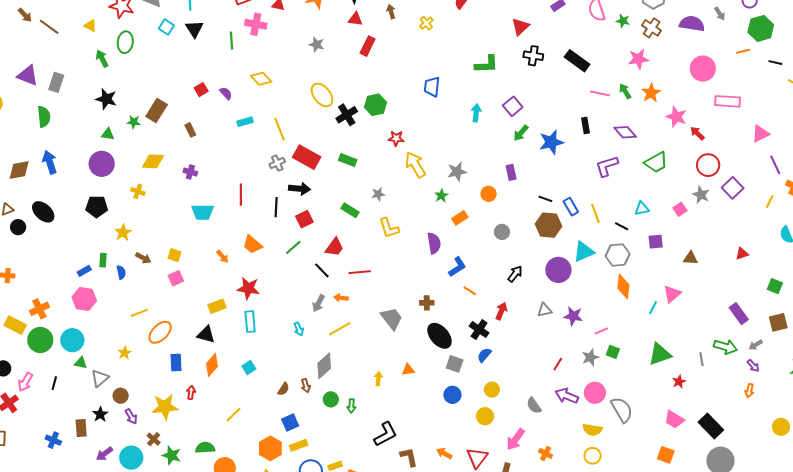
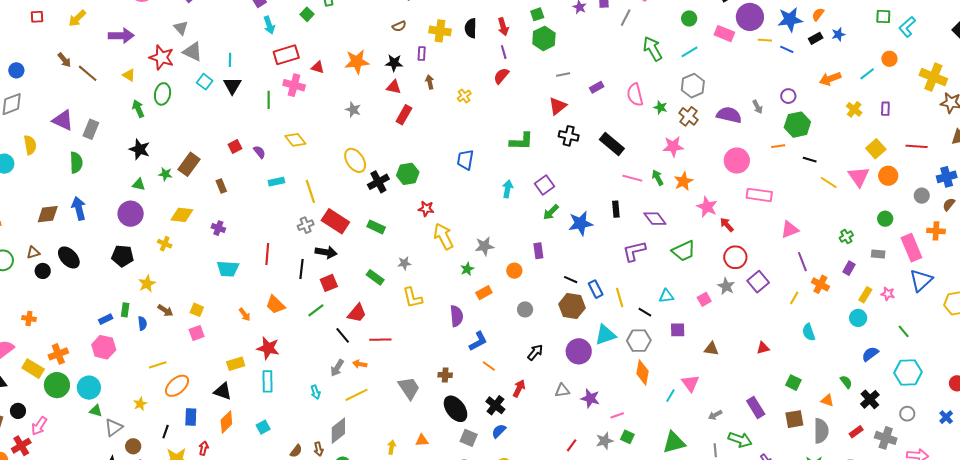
pink triangle: (672, 294) -> (690, 383), turned -30
gray arrow: (756, 345) -> (715, 415), moved
black line: (54, 383) -> (166, 432), moved

